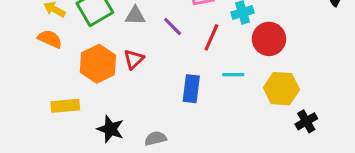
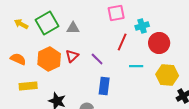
purple line: (173, 26) -> (97, 59), moved
orange semicircle: (50, 39) -> (18, 59), moved
blue rectangle: (191, 89) -> (104, 86), moved

